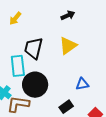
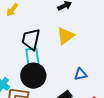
cyan rectangle: (18, 66) -> (33, 58), moved

